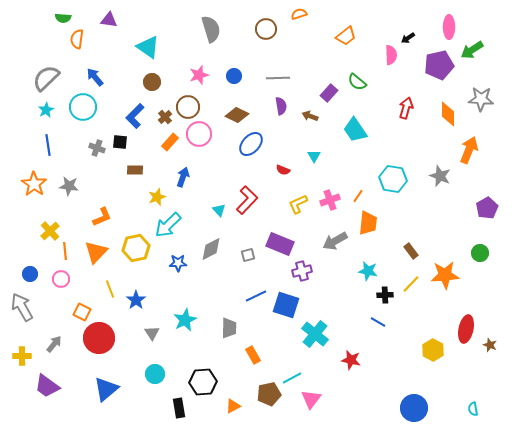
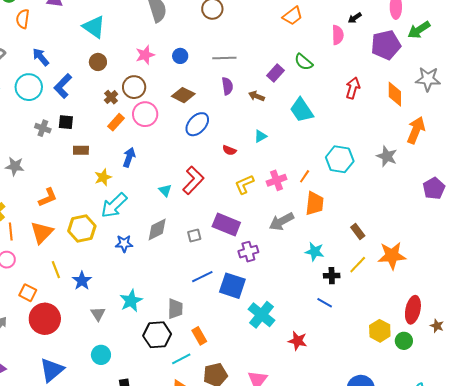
blue L-shape: (135, 116) -> (63, 86), moved
cyan triangle: (314, 156) -> (260, 136), turned 32
green circle: (480, 253) -> (404, 341), moved
cyan line: (292, 378) -> (181, 359), moved
black hexagon: (203, 382) -> (157, 335), moved

